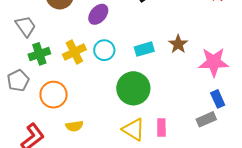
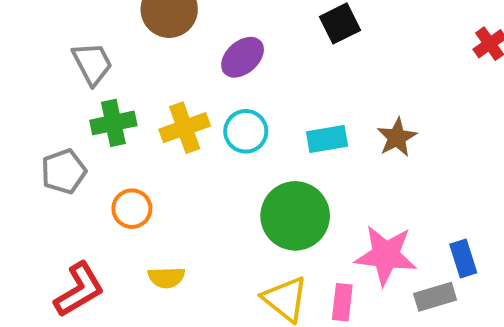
pink star: (214, 62) -> (386, 255), moved
orange circle: (53, 95) -> (132, 209), size x0.7

